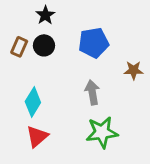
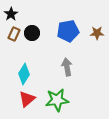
black star: (45, 15) -> (11, 14), moved
brown star: (134, 70) -> (97, 33), moved
green star: (102, 132) -> (57, 100), moved

